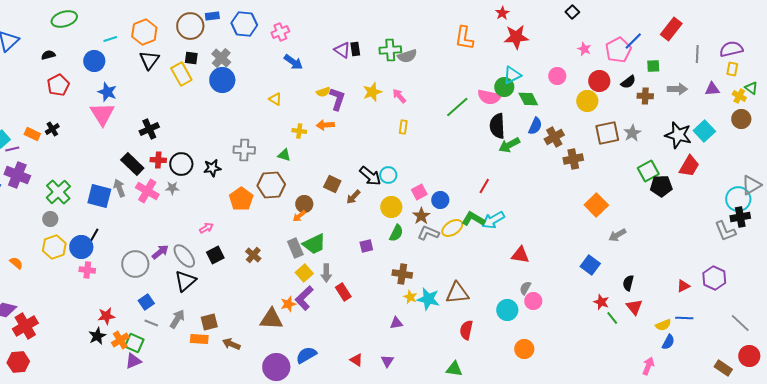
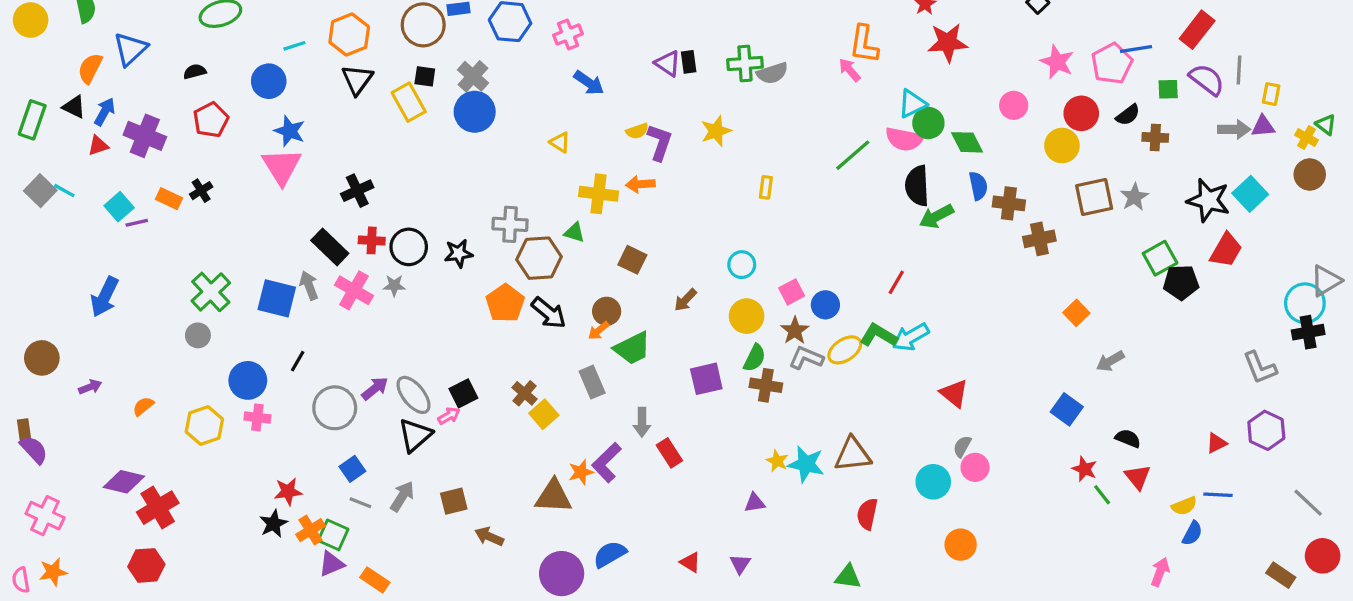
blue line: (633, 41) -> (1136, 49), turned 36
pink star: (584, 49) -> (1057, 62), size x1.5
purple semicircle: (731, 49) -> (1207, 80), moved, turned 50
yellow rectangle: (732, 69) -> (1271, 94), moved
cyan triangle: (512, 75) -> (912, 104), moved
gray arrow: (677, 89) -> (1234, 129), moved
pink arrow: (399, 96) -> (850, 70), moved
blue semicircle: (535, 126) -> (978, 186), turned -36
yellow cross: (299, 131) -> (599, 194), size x1.6
brown cross: (554, 137) -> (1009, 203), turned 36
purple cross: (17, 175) -> (145, 136), moved
black arrow: (370, 176) -> (549, 313), moved
brown square: (332, 184) -> (632, 260), moved
brown hexagon: (271, 185) -> (539, 258), moved
orange square: (596, 205) -> (1076, 313), size x0.7
pink arrow: (206, 228) -> (449, 416), moved
gray L-shape: (725, 231) -> (1260, 368), moved
black line: (94, 235) -> (298, 361), moved
green trapezoid: (314, 244) -> (632, 348), moved
purple square: (366, 246) -> (706, 379), size x1.5
yellow hexagon: (54, 247) -> (204, 426), moved
red triangle: (520, 255) -> (954, 393), turned 30
orange semicircle: (16, 263) -> (143, 406), turned -80
yellow square: (304, 273) -> (544, 414), moved
brown cross: (402, 274) -> (766, 385), moved
black semicircle: (628, 283) -> (1128, 438), turned 98
orange rectangle: (199, 339) -> (375, 580), moved, turned 30

